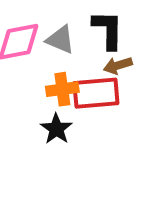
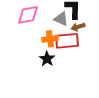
gray triangle: (60, 40) -> (61, 19), moved

